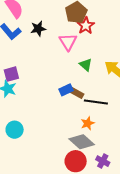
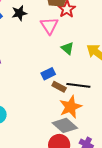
brown rectangle: (77, 93) -> (59, 87), moved
orange star: (88, 123) -> (70, 107), size x1.6

